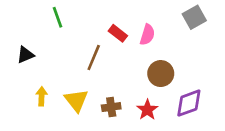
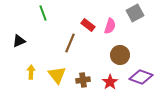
gray square: (194, 17) -> (135, 13), moved
purple diamond: (189, 103) -> (141, 77), turned 40

